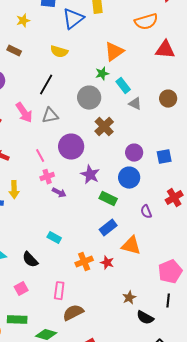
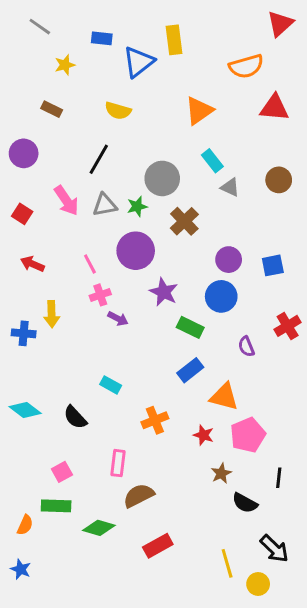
green star: (102, 74) -> (137, 206), moved
red star: (107, 263) -> (204, 435), moved
pink pentagon: (170, 272) -> (248, 435), moved
pink square: (21, 289) -> (62, 472), moved

